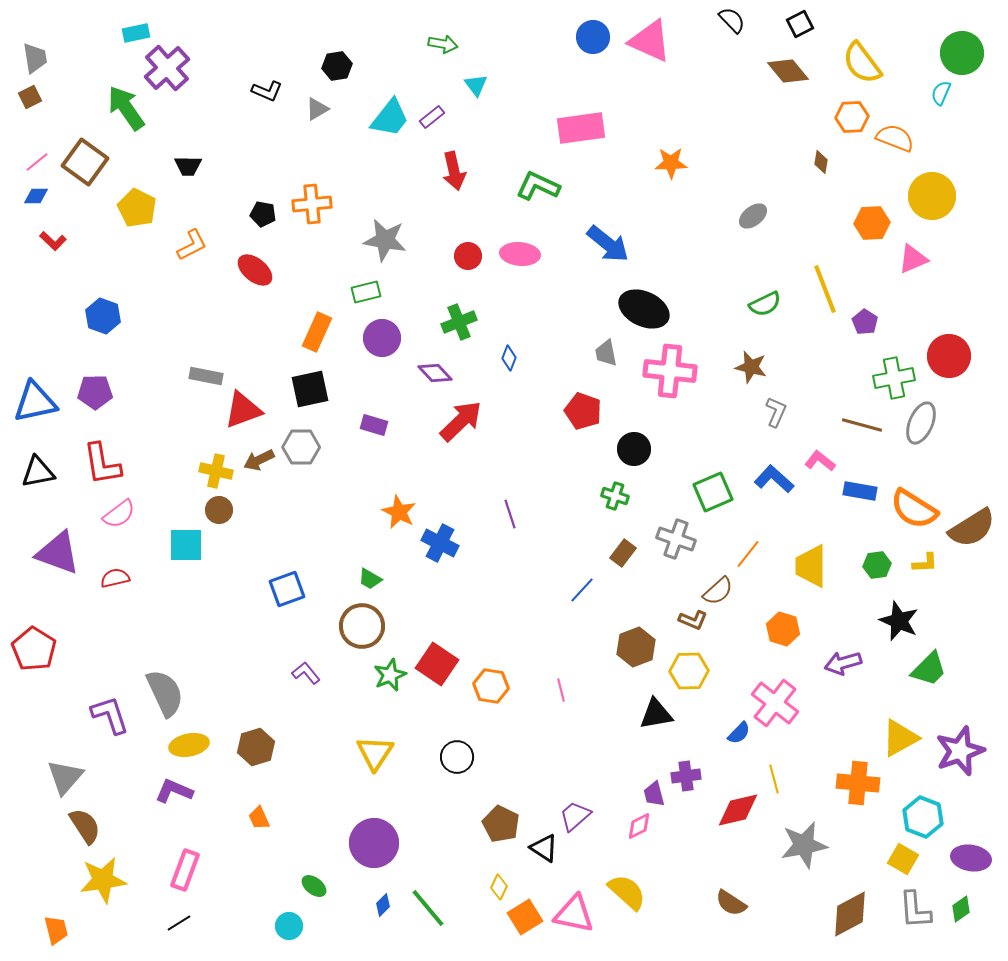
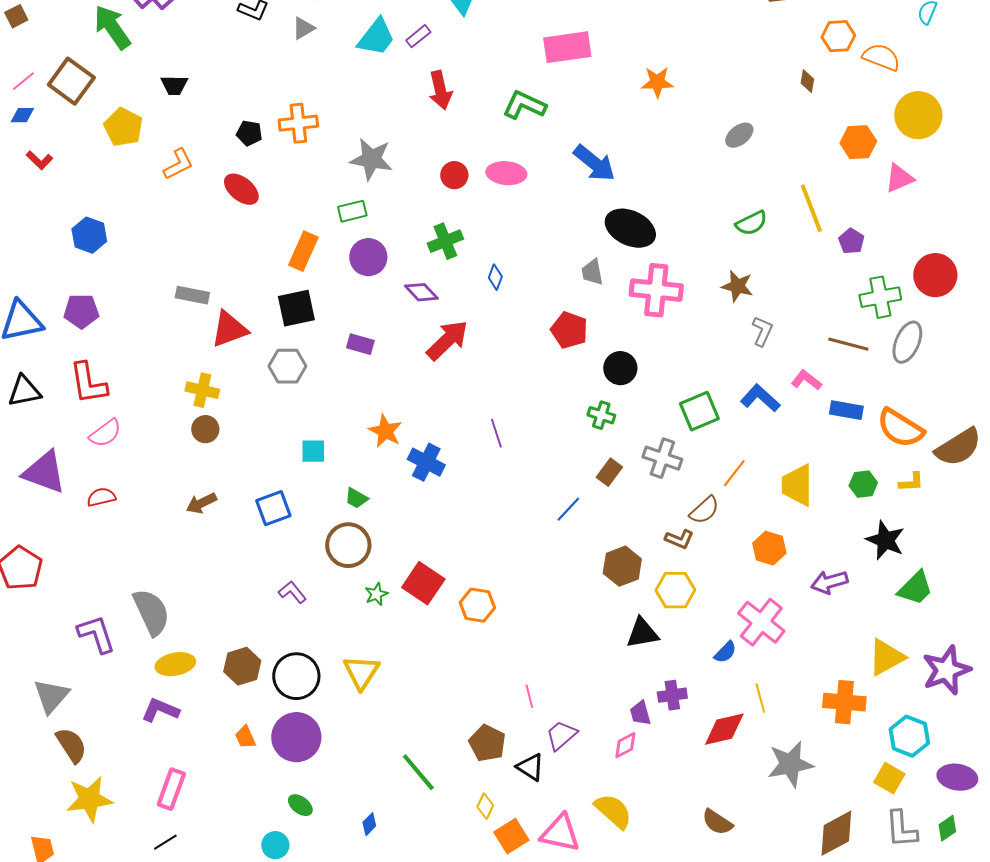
brown arrow: (259, 460) -> (201, 503), moved
cyan square: (186, 545) -> (313, 451), moved, size x0.7
green star: (390, 675) -> (376, 594), size x0.7
pink line: (561, 690) -> (529, 696), moved
black circle: (457, 757) -> (296, 676), moved, size x1.4
purple circle: (374, 843) -> (296, 737), moved
green line: (428, 908) -> (418, 772), moved

